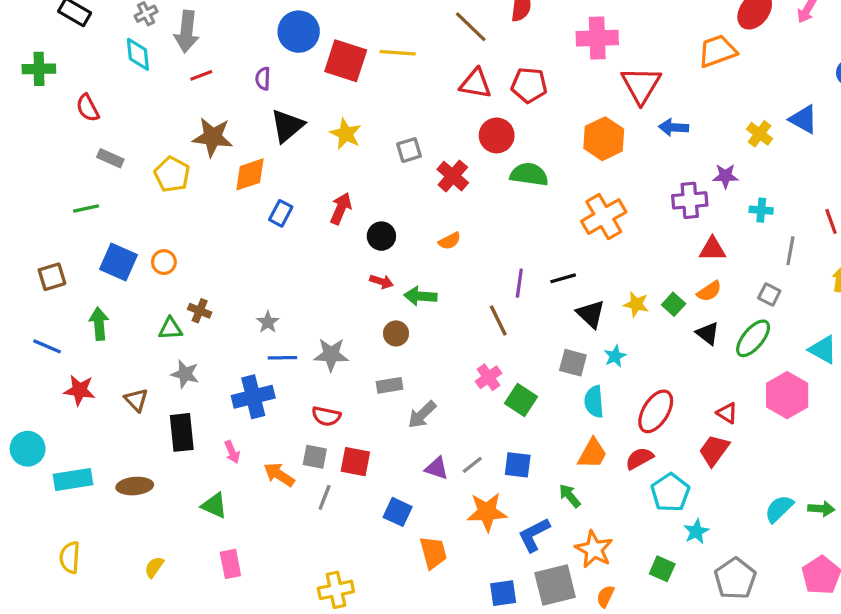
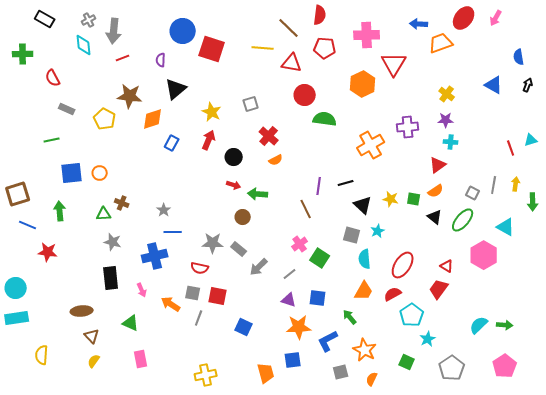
yellow line: (398, 53) -> (263, 48), moved
red pentagon: (529, 85) -> (325, 48), moved
blue arrow: (674, 127) -> (419, 24), moved
yellow star: (346, 134) -> (212, 112), moved
yellow cross: (760, 134) -> (447, 94), moved
orange hexagon: (604, 139) -> (363, 84), moved
red cross: (453, 176) -> (269, 136), moved
purple cross: (690, 200) -> (408, 127), moved
cyan cross: (761, 210) -> (451, 142), moved
red triangle: (712, 249) -> (438, 165), turned -36
gray line: (790, 251) -> (494, 185), moved
blue square: (118, 262) -> (72, 173), turned -30
brown square: (52, 277) -> (18, 194), moved, size x1.4
green square: (674, 304) -> (414, 199), turned -32
gray star: (331, 355) -> (213, 243), moved
gray rectangle: (390, 385) -> (239, 249), turned 49
brown triangle: (136, 400) -> (92, 336), moved
gray line: (472, 465) -> (290, 274), moved
purple triangle: (437, 468) -> (289, 300), moved
cyan rectangle: (73, 480) -> (17, 318), moved
orange trapezoid: (433, 553) -> (266, 373), moved
gray square: (555, 585) -> (341, 372), size x0.6
blue square: (503, 593) -> (293, 360), moved

